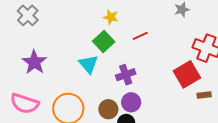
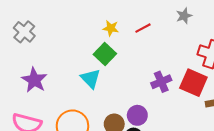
red line: (140, 36) -> (143, 28), moved
red square: (187, 74) -> (193, 83), turned -32
purple cross: (126, 75) -> (161, 82), moved

